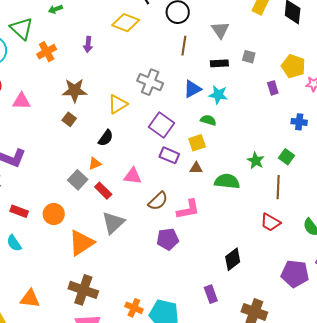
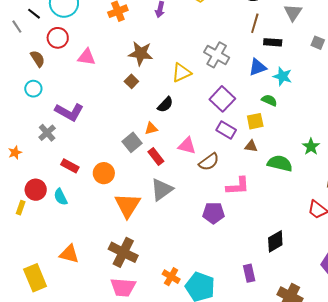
black rectangle: (219, 63) -> (273, 42), moved
brown semicircle: (158, 201) -> (209, 162), moved
orange triangle: (81, 243) -> (128, 205), turned -32

